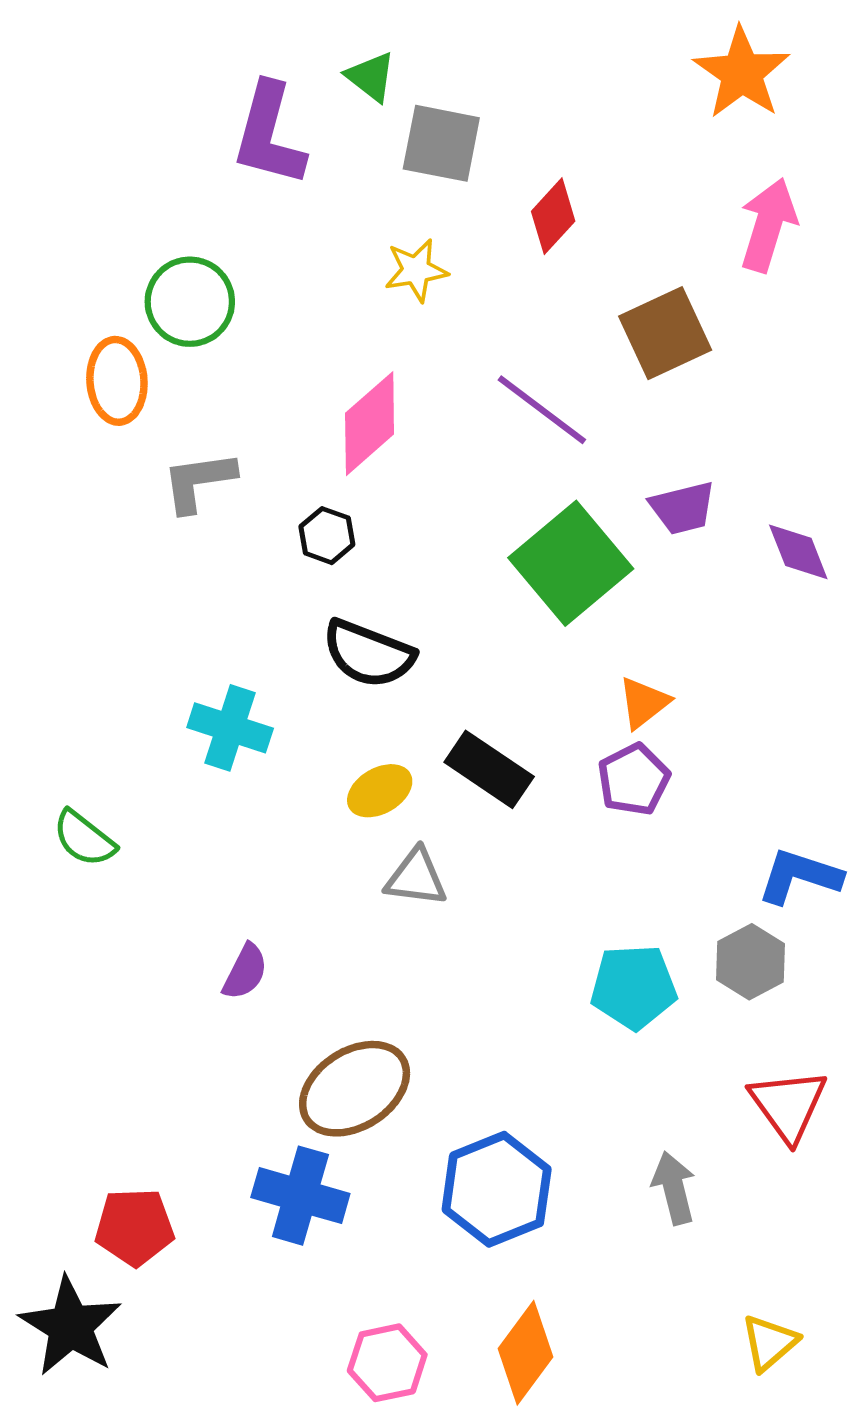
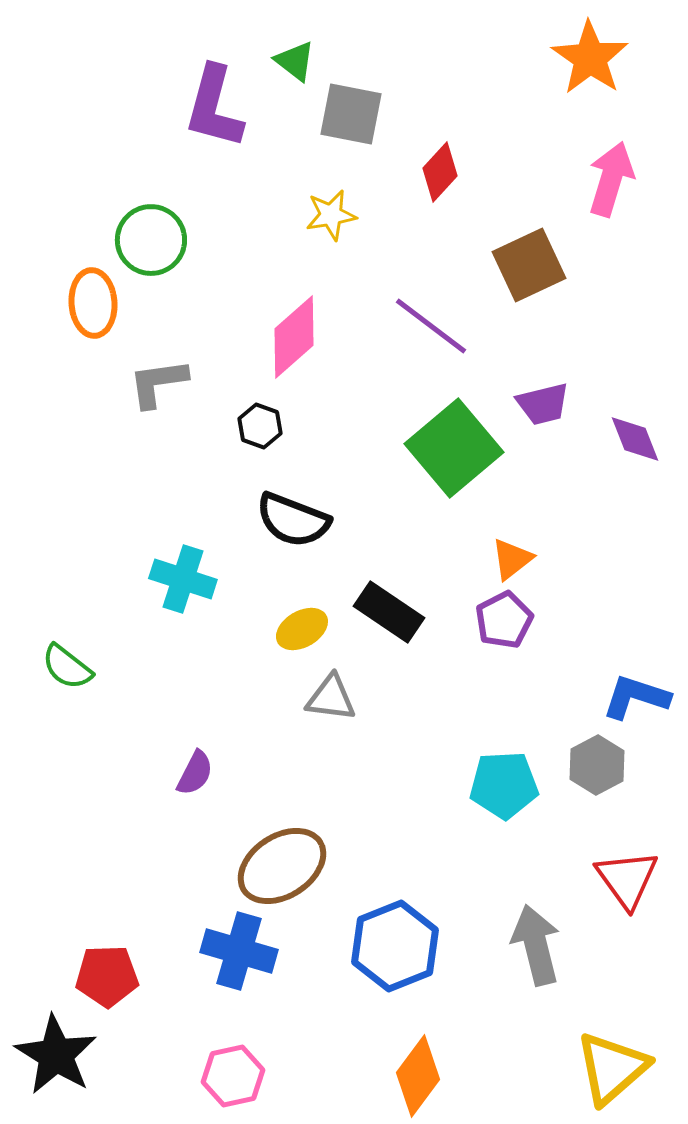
gray arrow: (674, 1188) -> (536, 945), size x1.4
yellow triangle: (769, 1343) -> (612, 1068), size x1.6
pink hexagon: (387, 1363) -> (233, 1076), moved

